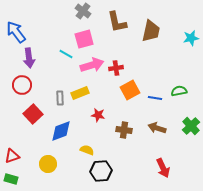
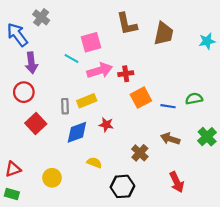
gray cross: (83, 11) -> (41, 17), moved
brown cross: (124, 130) -> (140, 153), moved, turned 35
blue diamond: (61, 131) -> (77, 132), moved
black hexagon: (101, 171) -> (122, 186), moved

